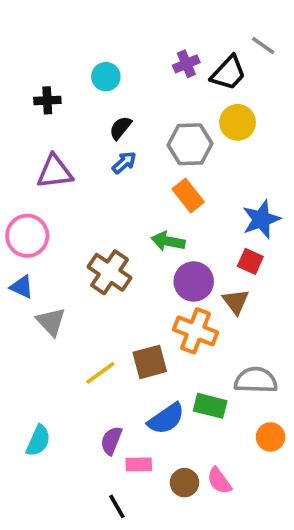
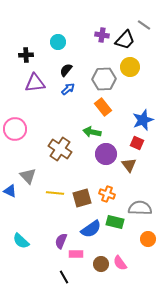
purple cross: (186, 64) -> (102, 35), turned 32
purple triangle: (55, 172) -> (35, 83), moved
blue triangle: (22, 287) -> (10, 191), moved
orange cross: (195, 331) -> (107, 194), moved, size x0.7
yellow line: (100, 373) -> (55, 193), moved, turned 42
cyan semicircle: (38, 441) -> (21, 241), turned 108

